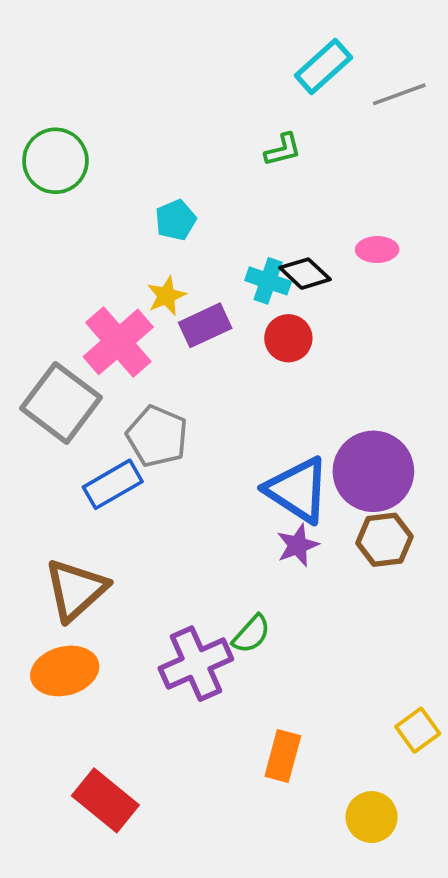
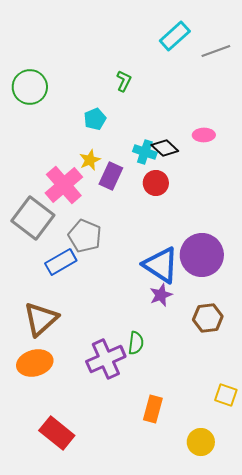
green L-shape: (283, 150) -> (124, 81), moved, turned -50
purple rectangle: (205, 325) -> (111, 176), turned -40
brown hexagon: (384, 540) -> (208, 318), moved
green semicircle: (251, 634) -> (136, 343), turned -35
yellow square: (418, 730) -> (226, 395), turned -35

